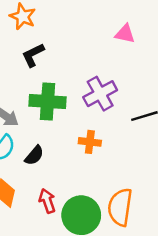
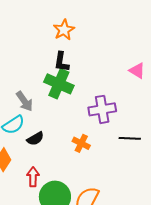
black L-shape: (33, 55) -> (62, 62), turned -75
green cross: (48, 102) -> (59, 84), moved

